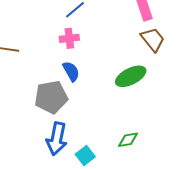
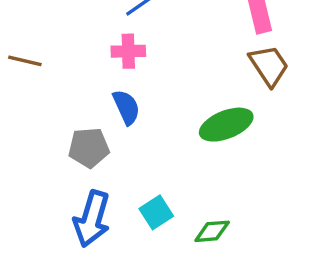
gray pentagon: (51, 97) -> (89, 148), size x0.7
cyan square: (85, 155) -> (156, 212), moved

